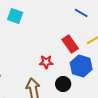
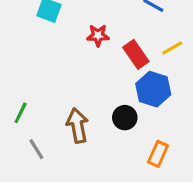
red star: (46, 62) -> (98, 35), moved

